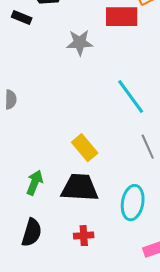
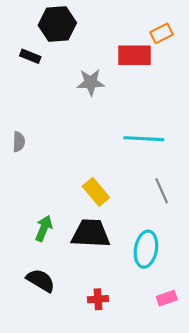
cyan line: (131, 97) -> (144, 139), turned -51
black semicircle: (32, 233) -> (41, 280), turned -76
red cross: (84, 236) -> (98, 299), moved

